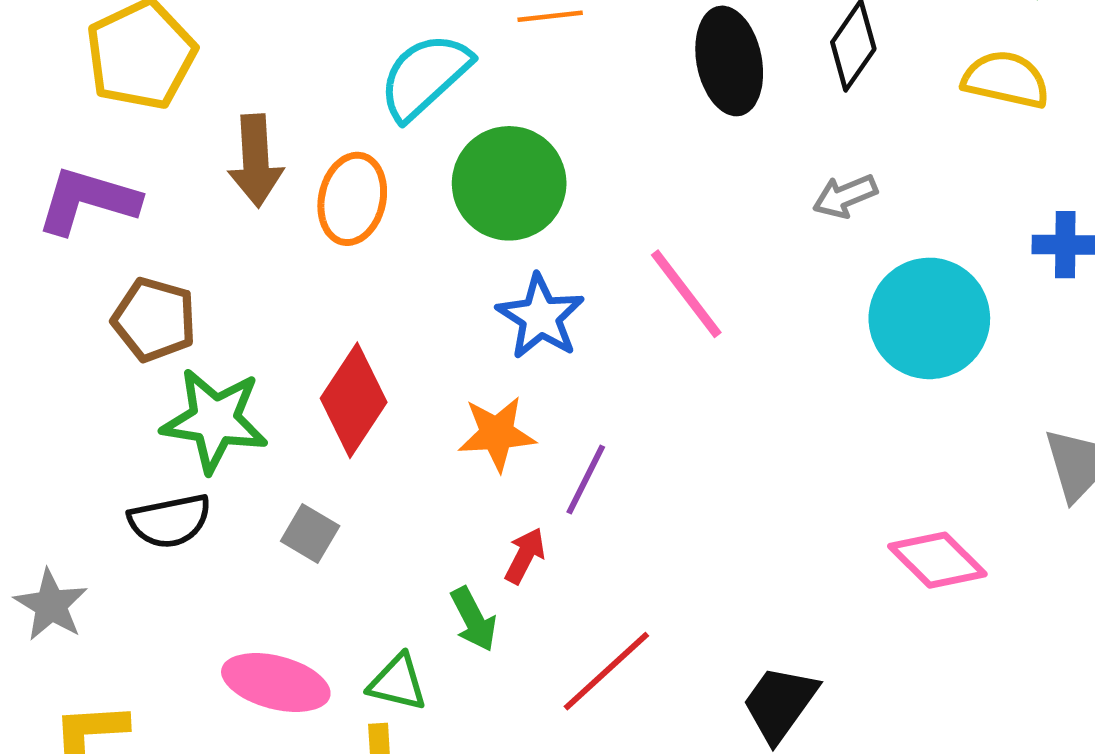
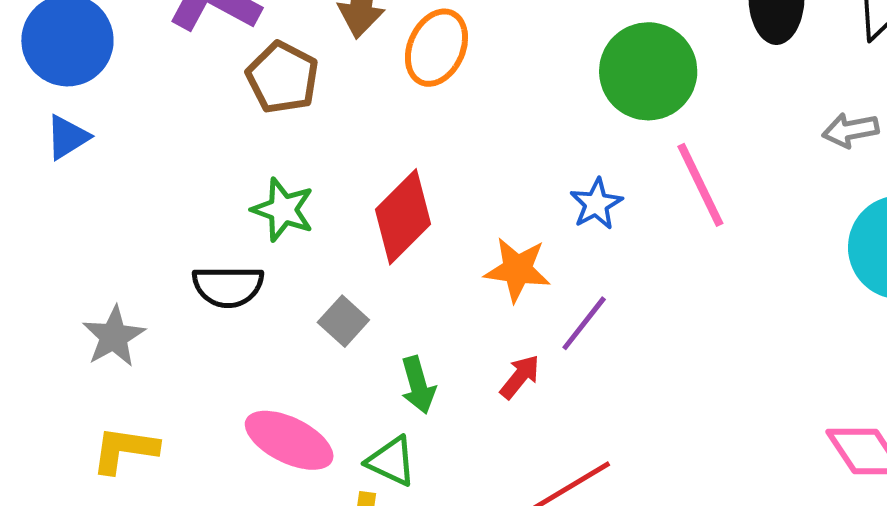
green circle: (509, 183) -> (648, 71), moved
blue star: (540, 317) -> (596, 204), moved, size x0.7
brown pentagon: (154, 320) -> (283, 78), moved
green star: (215, 420) -> (283, 210), size x0.7
green arrow: (474, 619) -> (418, 385), moved

